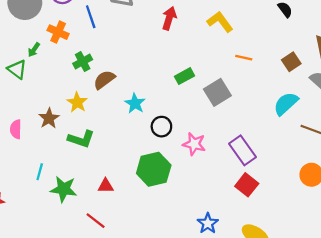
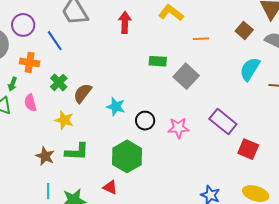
green rectangle: (185, 76) -> (158, 61), moved, turned 48
brown star: (49, 118) -> (45, 156), moved
pink semicircle: (16, 129) -> (30, 103), moved
green hexagon: (154, 169) -> (127, 156), moved
red square: (247, 185) -> (248, 149), moved
red triangle: (106, 186) -> (110, 187), turned 42

